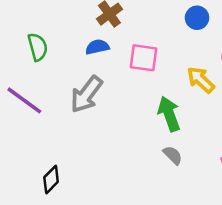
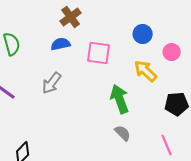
blue circle: (197, 18) -> (143, 34), moved
gray arrow: (86, 94) -> (52, 83), size x0.7

